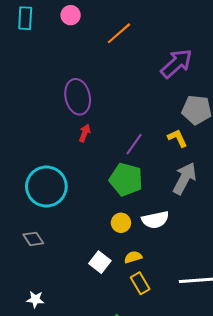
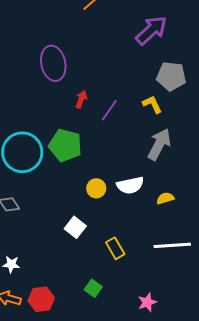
red arrow: (85, 133) -> (81, 99), moved
green pentagon: (126, 179) -> (65, 145), moved
yellow semicircle: (133, 257) -> (165, 198), moved

